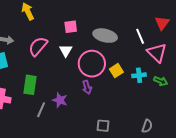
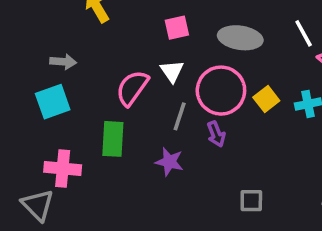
pink semicircle: (38, 46) -> (132, 88), moved
gray line: (41, 110) -> (180, 116), moved

